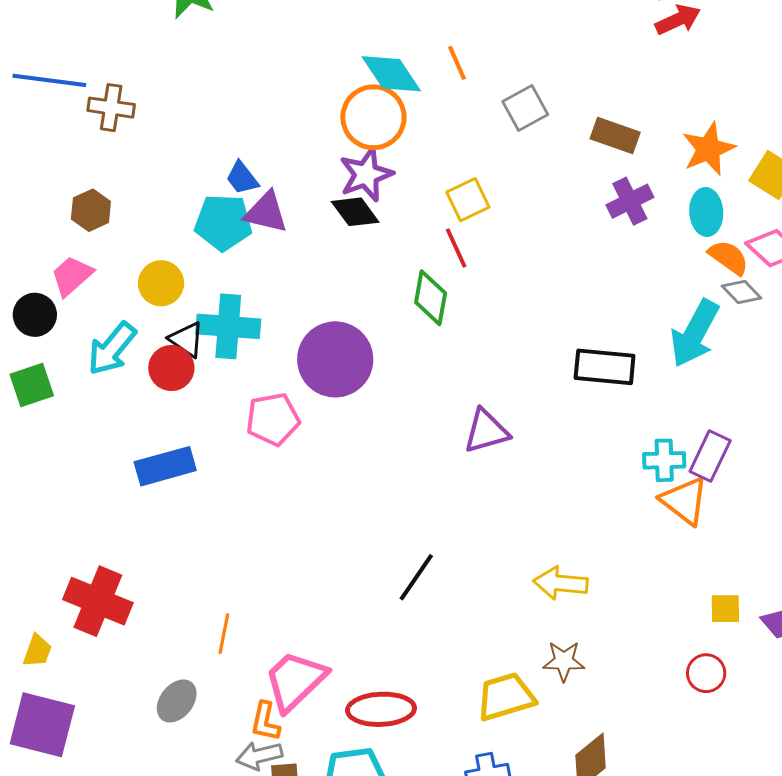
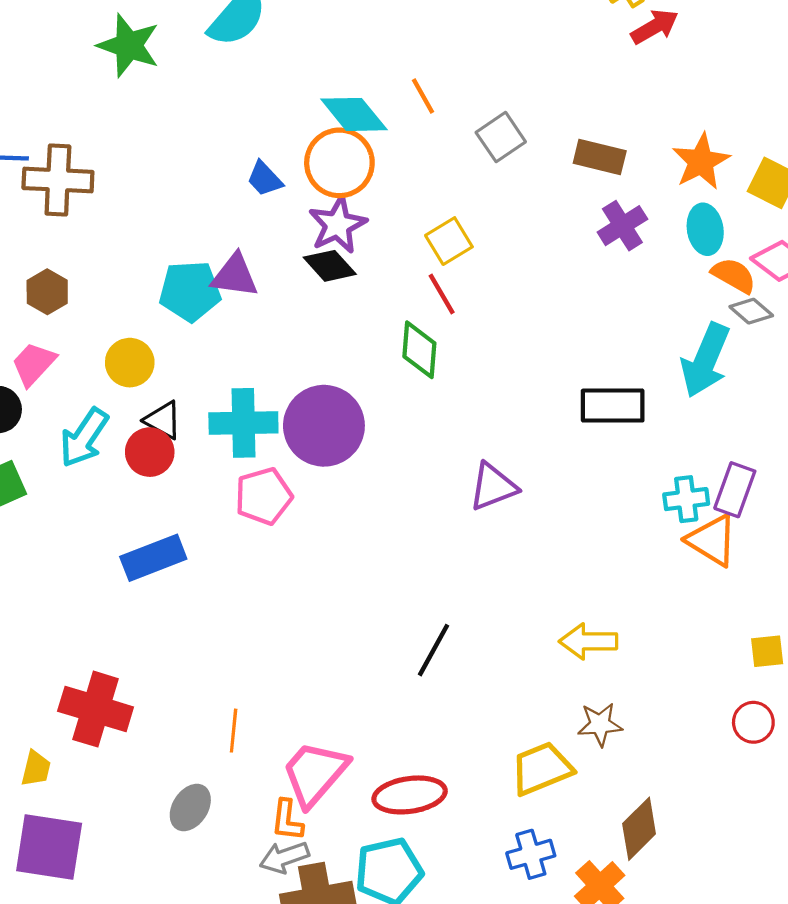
brown cross: (111, 108) -> (58, 180), size x1.4
blue trapezoid: (242, 178) -> (265, 179), moved
cyan cross: (228, 326) -> (243, 423), moved

